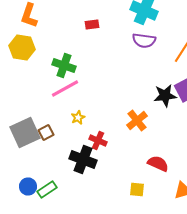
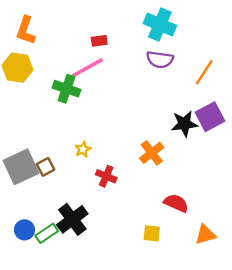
pink line: (65, 88) -> (88, 68), moved
black cross: (83, 160) -> (72, 219), moved, turned 32

